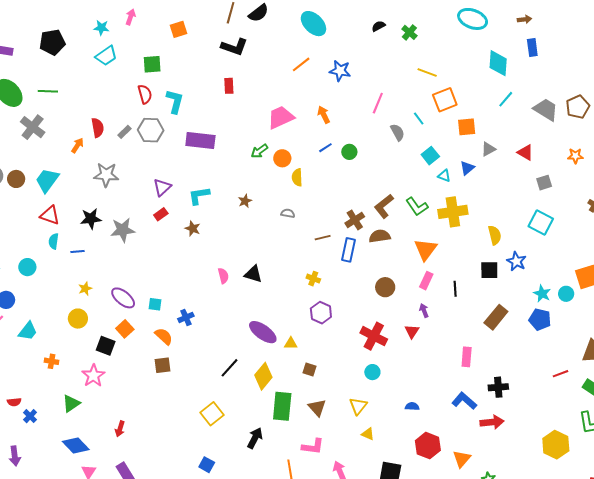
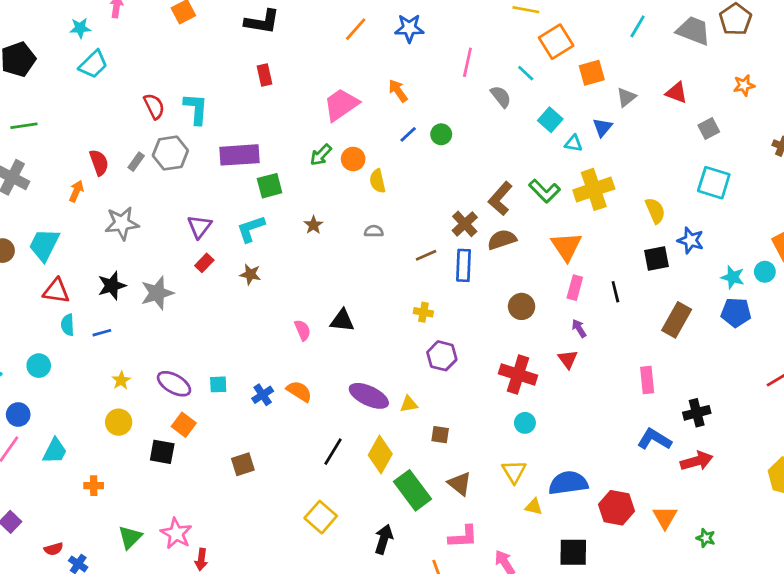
green square: (152, 64) -> (270, 186), moved
orange semicircle: (164, 336) -> (299, 391), moved
pink star: (93, 376) -> (176, 533), moved
green rectangle: (282, 406) -> (413, 490), turned -32
blue semicircle: (412, 406) -> (568, 483), moved, size x2.0

